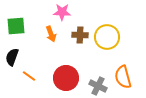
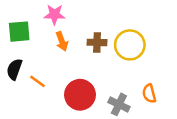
pink star: (62, 12) -> (54, 15), moved
orange line: (29, 76) -> (37, 81), moved
orange semicircle: (123, 77) -> (149, 94), size x0.7

